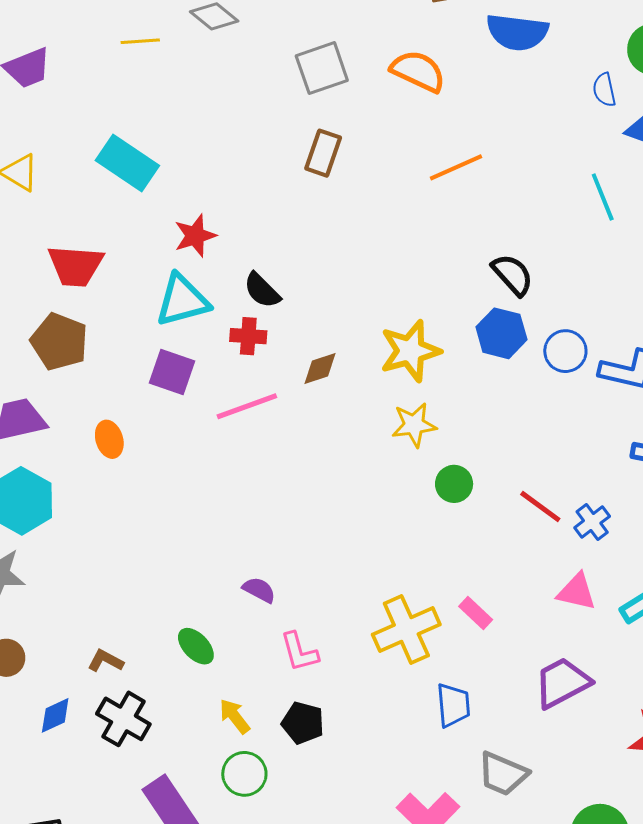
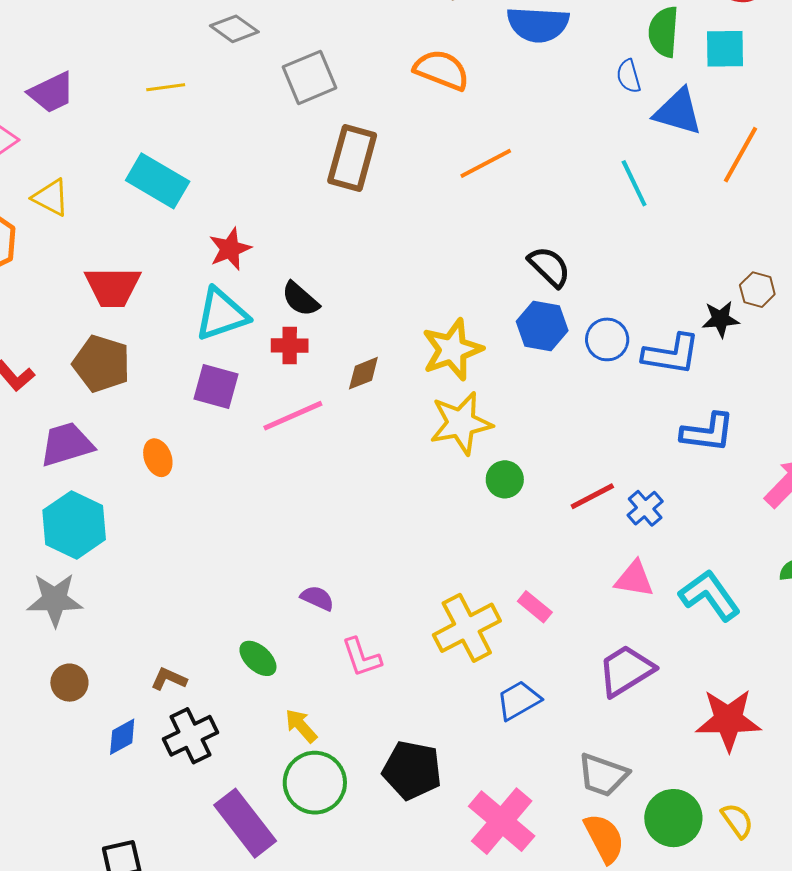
yellow line: (140, 41) -> (166, 87), moved
gray square: (322, 68) -> (310, 77), moved
brown rectangle: (323, 153) -> (352, 158), size x1.4
yellow star: (414, 425) -> (461, 423), size x1.4
red line: (540, 507) -> (592, 496), turned -60
blue trapezoid: (453, 705) -> (519, 700), turned -111
black cross: (123, 719) -> (191, 736), turned 38
black pentagon: (303, 723) -> (412, 770), moved, size x1.4
green circle: (244, 774) -> (315, 783), size x1.4
gray trapezoid: (503, 774) -> (603, 775), moved

